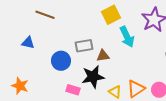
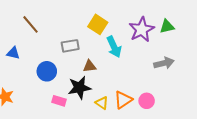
brown line: (45, 15) -> (30, 24), turned 30
yellow square: (111, 15) -> (98, 24), turned -30
gray rectangle: (84, 46) -> (70, 46), moved

